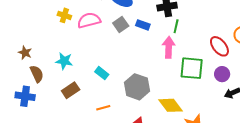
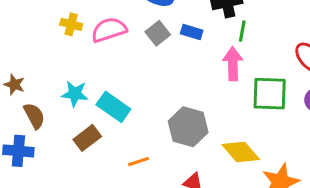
cyan rectangle: (102, 73) -> (113, 107), moved, size x1.5

